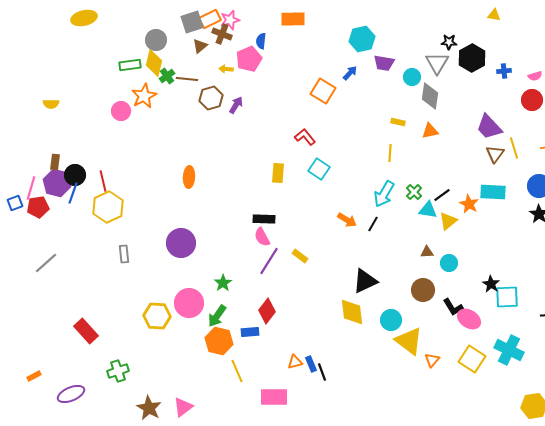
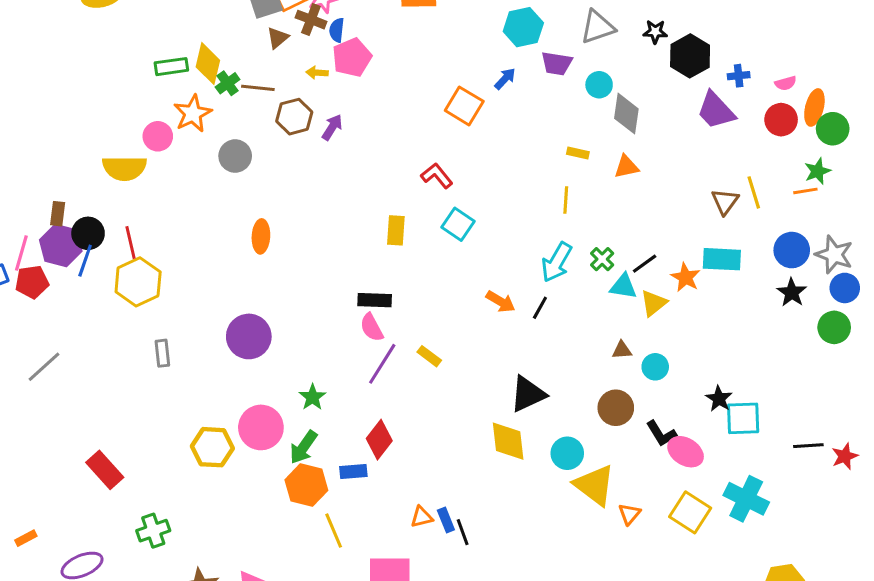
gray circle: (156, 40) -> (235, 156), moved
blue semicircle: (261, 41) -> (337, 30), moved
gray triangle: (437, 63) -> (598, 27), moved, turned 40
yellow semicircle: (51, 104) -> (124, 168), moved, size x1.8
purple trapezoid: (489, 127) -> (716, 111), moved

